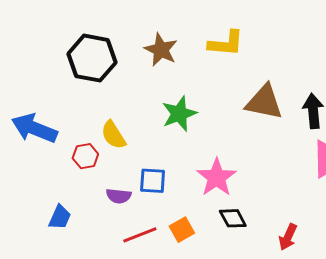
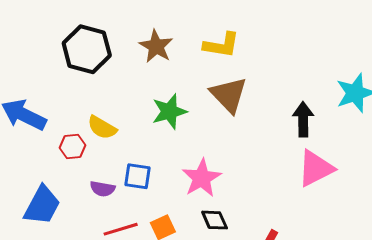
brown triangle: (264, 102) -> (229, 95), moved, turned 30
yellow semicircle: (113, 135) -> (102, 128), turned -32
blue trapezoid: (60, 217) -> (42, 205), size x1.6

